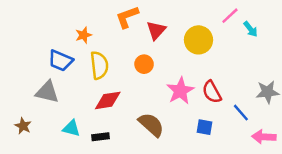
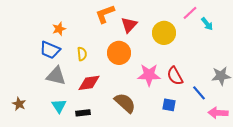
orange star: (84, 35) -> (59, 29), moved
orange circle: (144, 64) -> (119, 53), size x1.5
yellow semicircle: (99, 65) -> (82, 54), size x0.6
pink star: (180, 91) -> (149, 75), turned 30
gray triangle: (47, 92) -> (56, 76), moved
cyan triangle: (71, 128) -> (59, 106), turned 42

